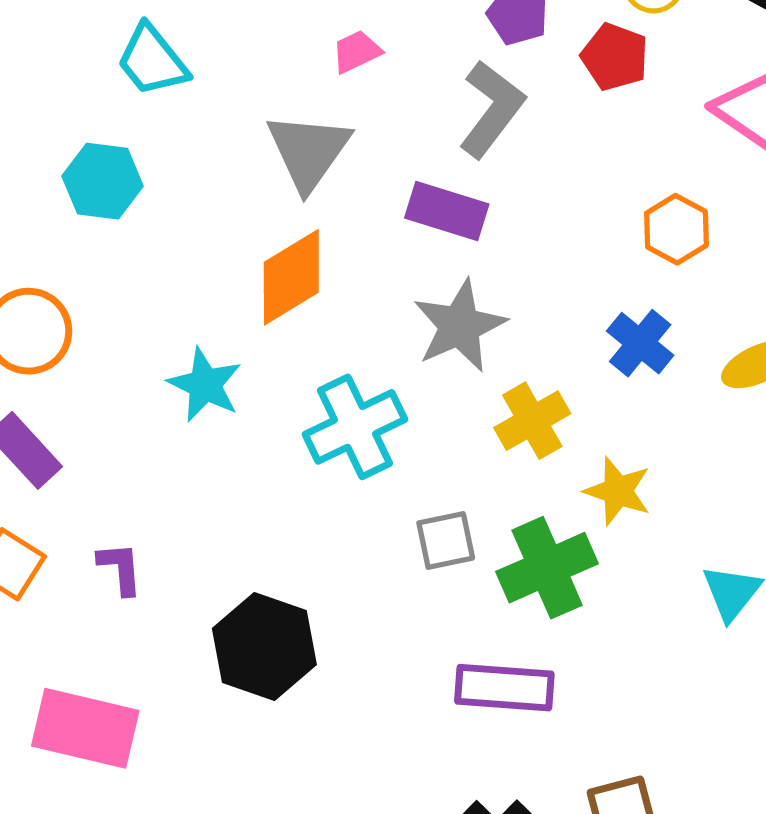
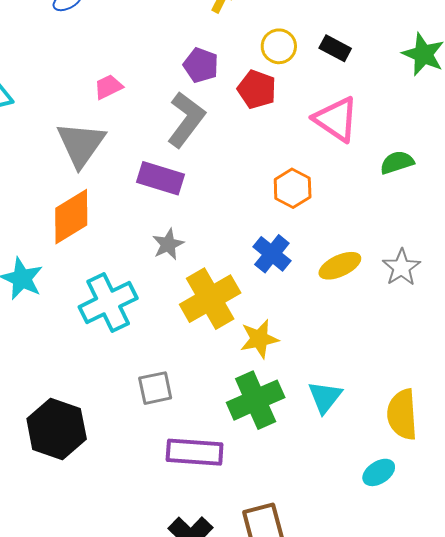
gray star: (460, 326) -> (168, 244), size x0.6
yellow cross: (532, 421) -> (210, 299), size x1.4
yellow star: (618, 491) -> (259, 339), turned -30
gray square: (446, 540) -> (155, 388), moved
green cross: (547, 568) -> (256, 400), moved

